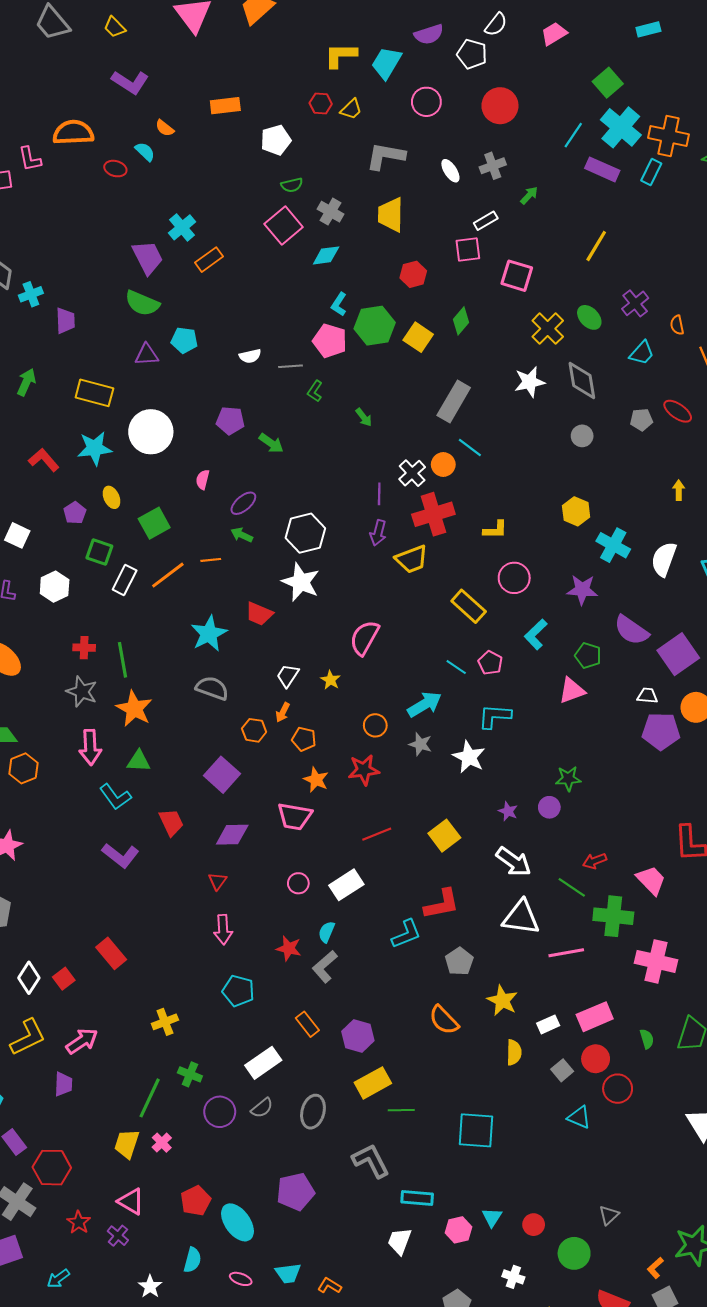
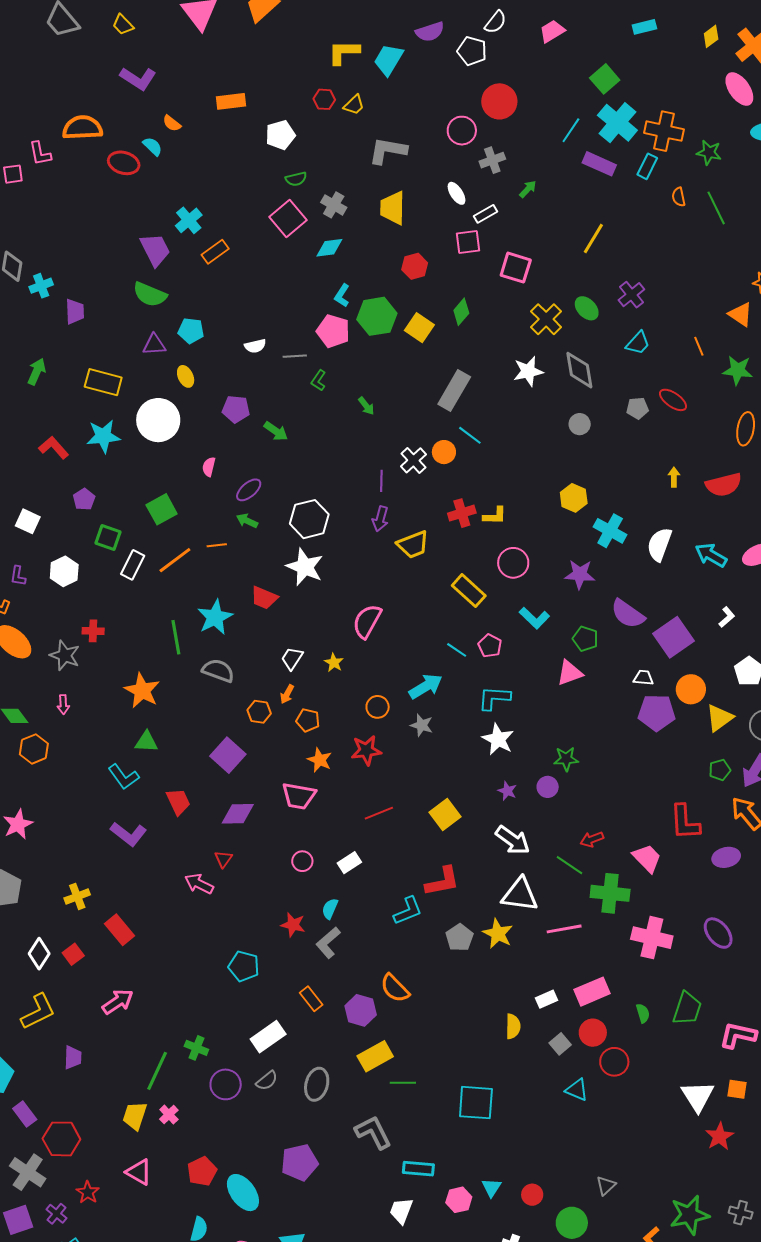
pink circle: (426, 102) -> (462, 131), moved
red ellipse: (115, 169) -> (124, 163), size x1.4
white ellipse: (450, 171) -> (457, 193), moved
orange semicircle: (677, 325) -> (679, 197), moved
yellow ellipse: (112, 497) -> (186, 376), moved
red cross: (433, 514) -> (462, 513), moved, size x0.7
cyan L-shape: (536, 634) -> (534, 618), turned -92
green line: (122, 660) -> (176, 637), moved
gray star: (82, 692) -> (65, 655), moved
pink arrow: (90, 747) -> (63, 704), moved, size x0.6
white star: (469, 757) -> (498, 739), moved
white rectangle: (346, 885) -> (349, 863), size x0.7
pink arrow: (223, 930) -> (199, 884), moved, turned 120
yellow star: (502, 1001) -> (498, 934), moved
orange semicircle: (444, 1020) -> (395, 988), moved
yellow cross: (165, 1022) -> (77, 896), moved
pink arrow: (82, 1041) -> (118, 1002), moved
purple cross: (118, 1236) -> (57, 1214), moved

